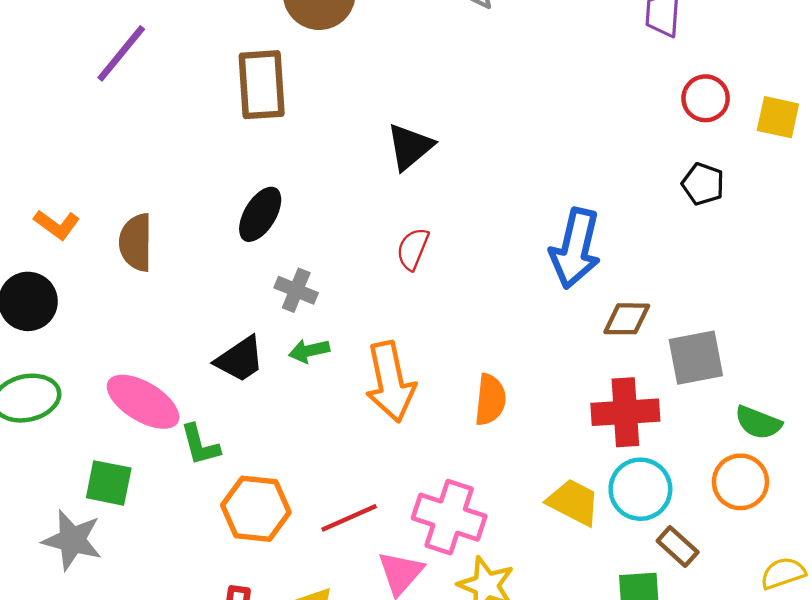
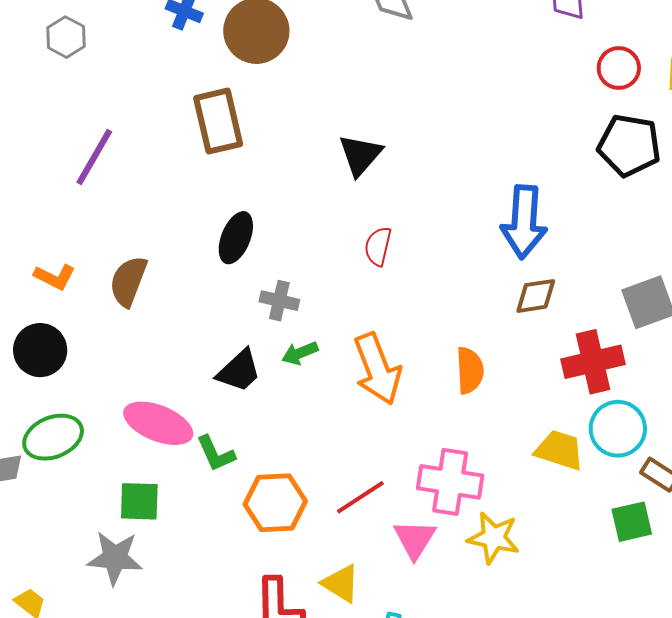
purple line: (121, 53) -> (94, 157), moved
black pentagon: (703, 184) -> (629, 145), size x1.6
brown semicircle: (136, 242) -> (128, 281), turned 30
brown diamond: (627, 319) -> (536, 296), moved

